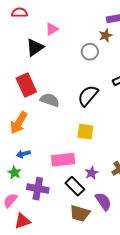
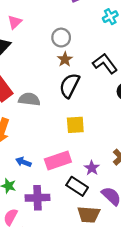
brown star: (106, 35) -> (65, 59), moved
blue arrow: (23, 154) -> (23, 162), moved, turned 48

